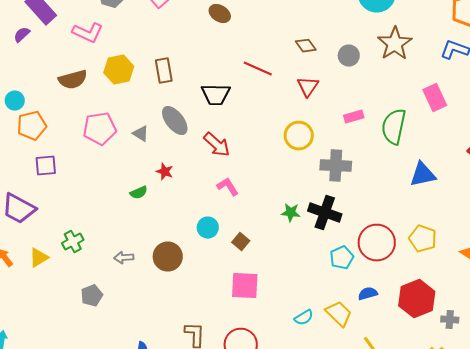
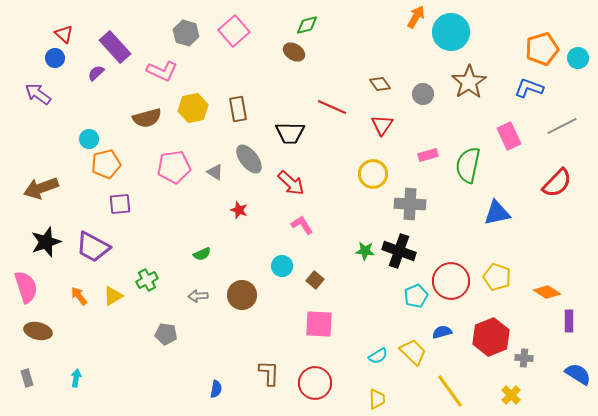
green semicircle: (139, 193) -> (202, 254), moved
gray pentagon: (92, 296) -> (166, 334), turned 30

